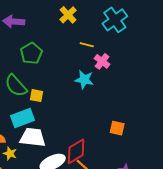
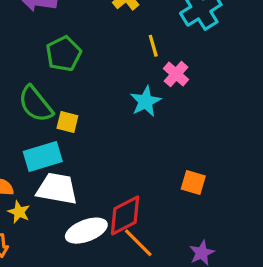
yellow line: (87, 45) -> (153, 46), turned 56
cyan star: (84, 80) -> (146, 101), turned 30

